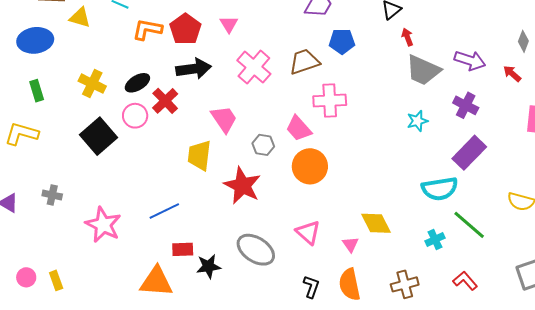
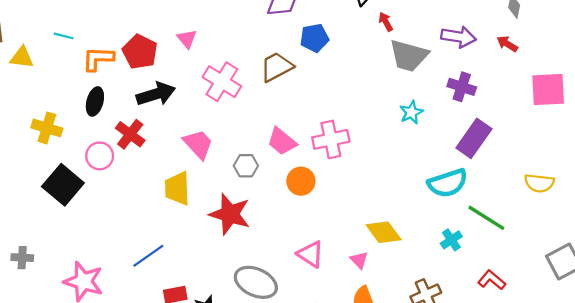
black ellipse: (137, 83) -> (95, 101), moved, turned -35
pink cross: (330, 101) -> (331, 139), moved
orange circle: (310, 166) -> (301, 181), size x0.7

